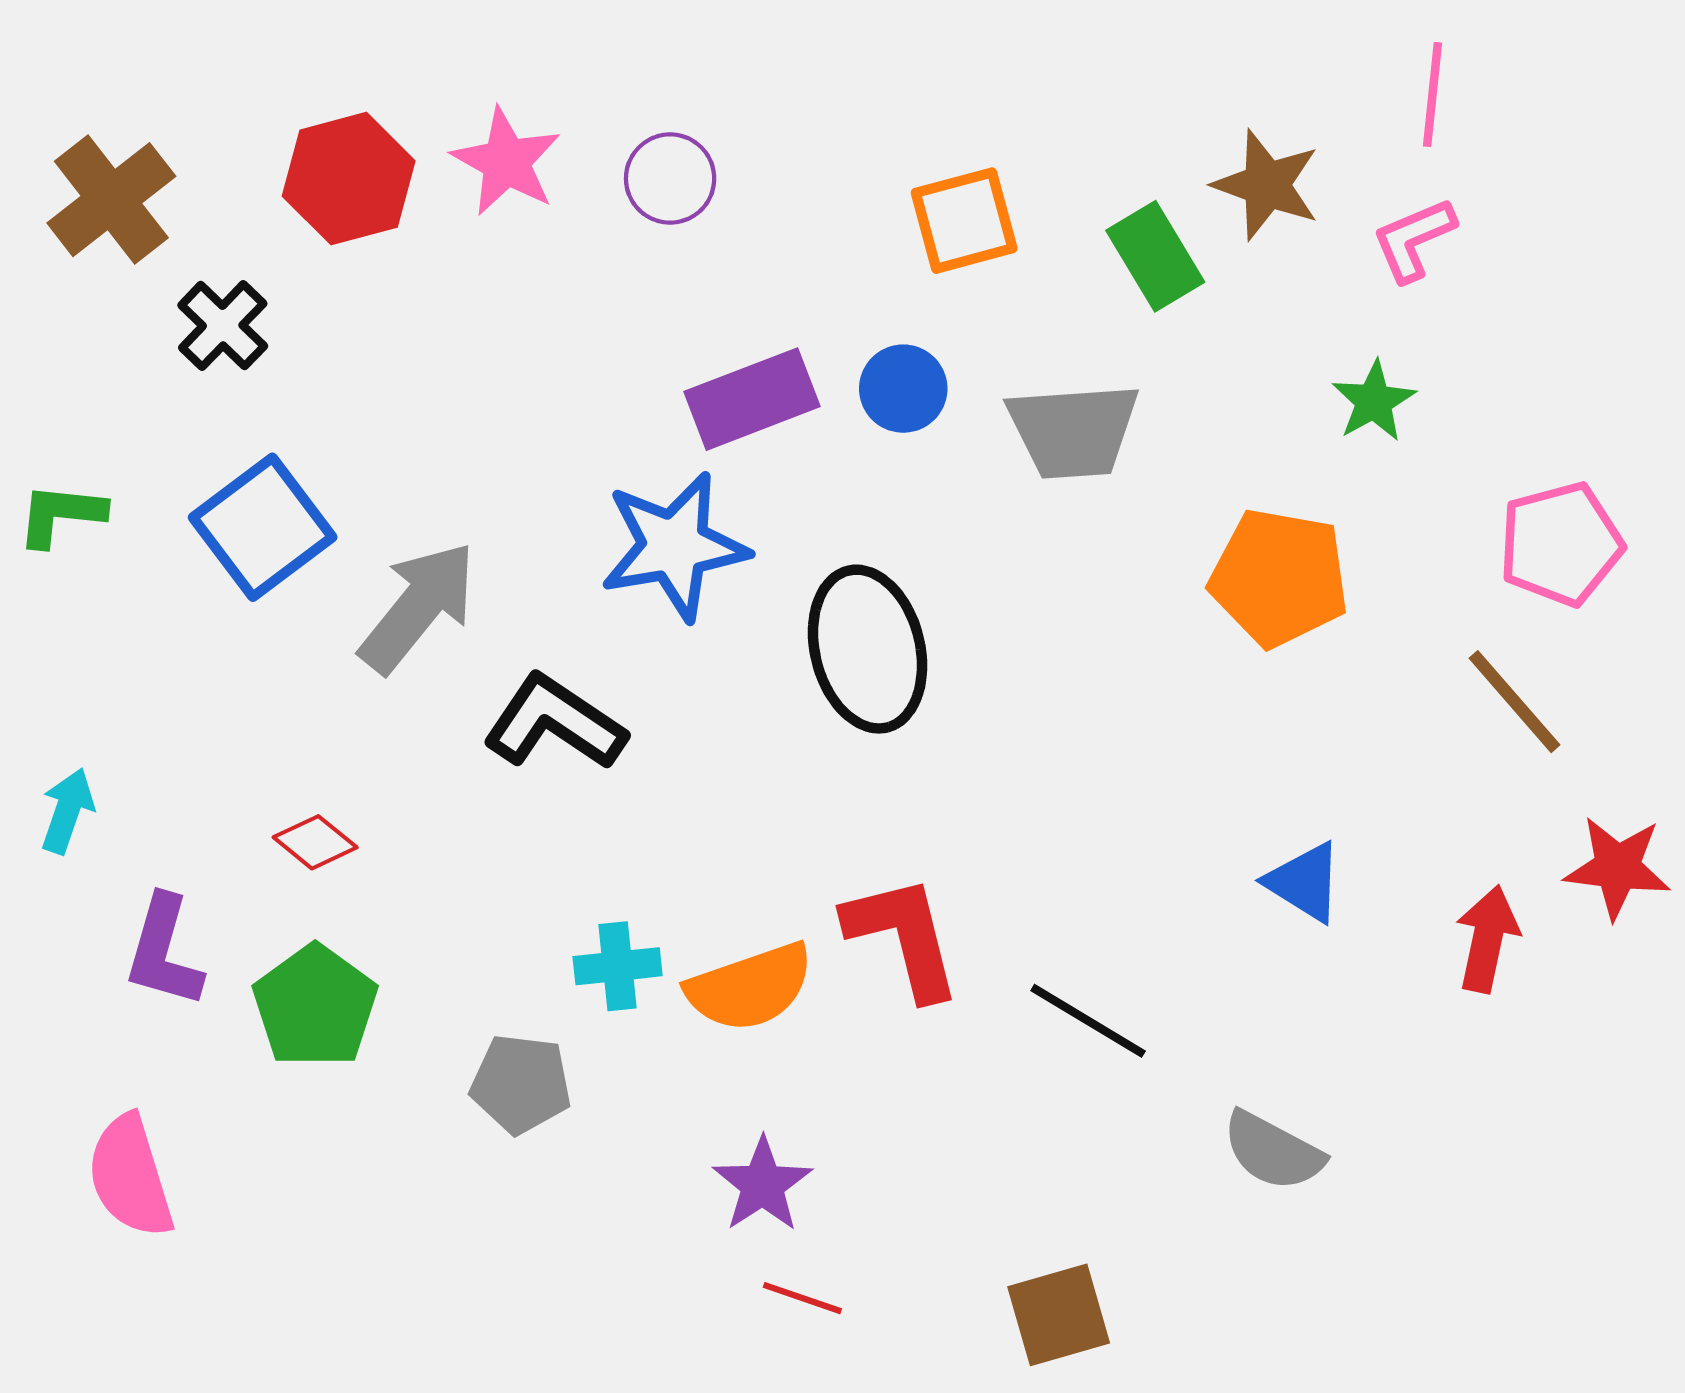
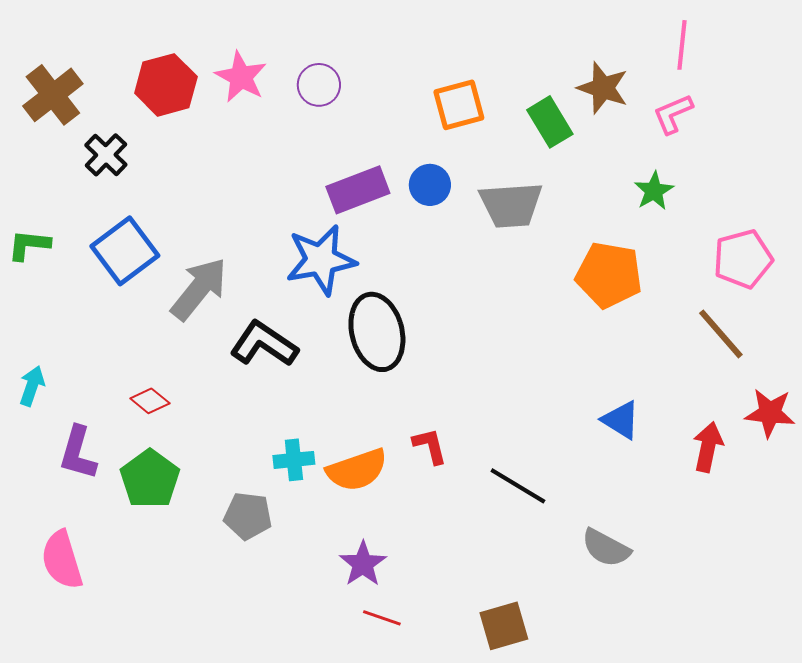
black ellipse: (868, 649) -> (377, 332), moved
red L-shape: (903, 937) -> (430, 446), size x0.6

